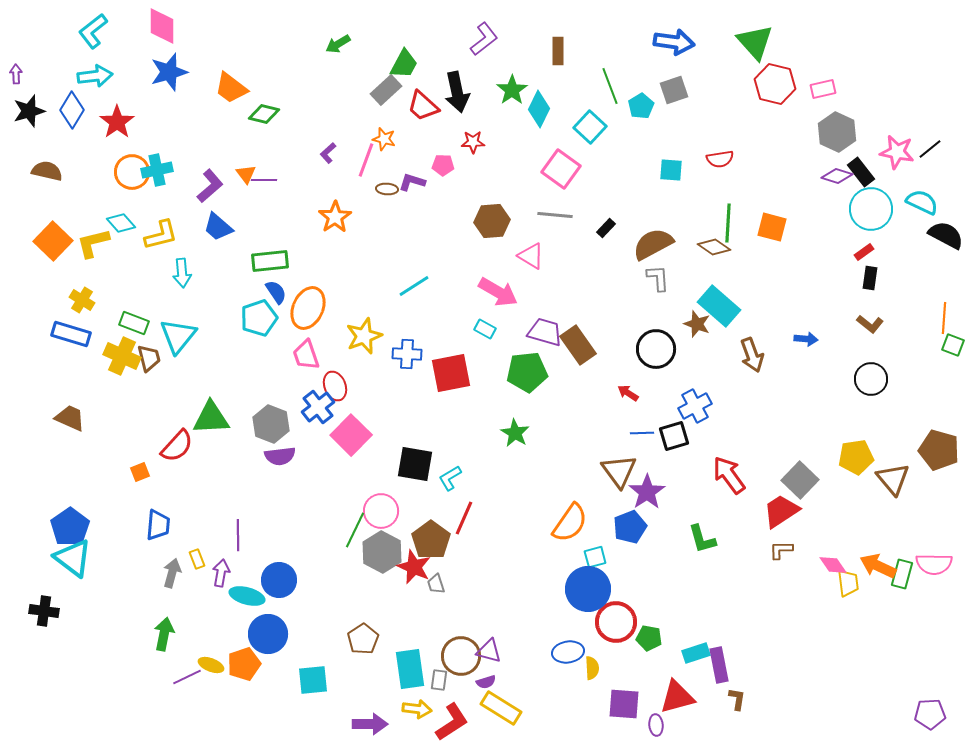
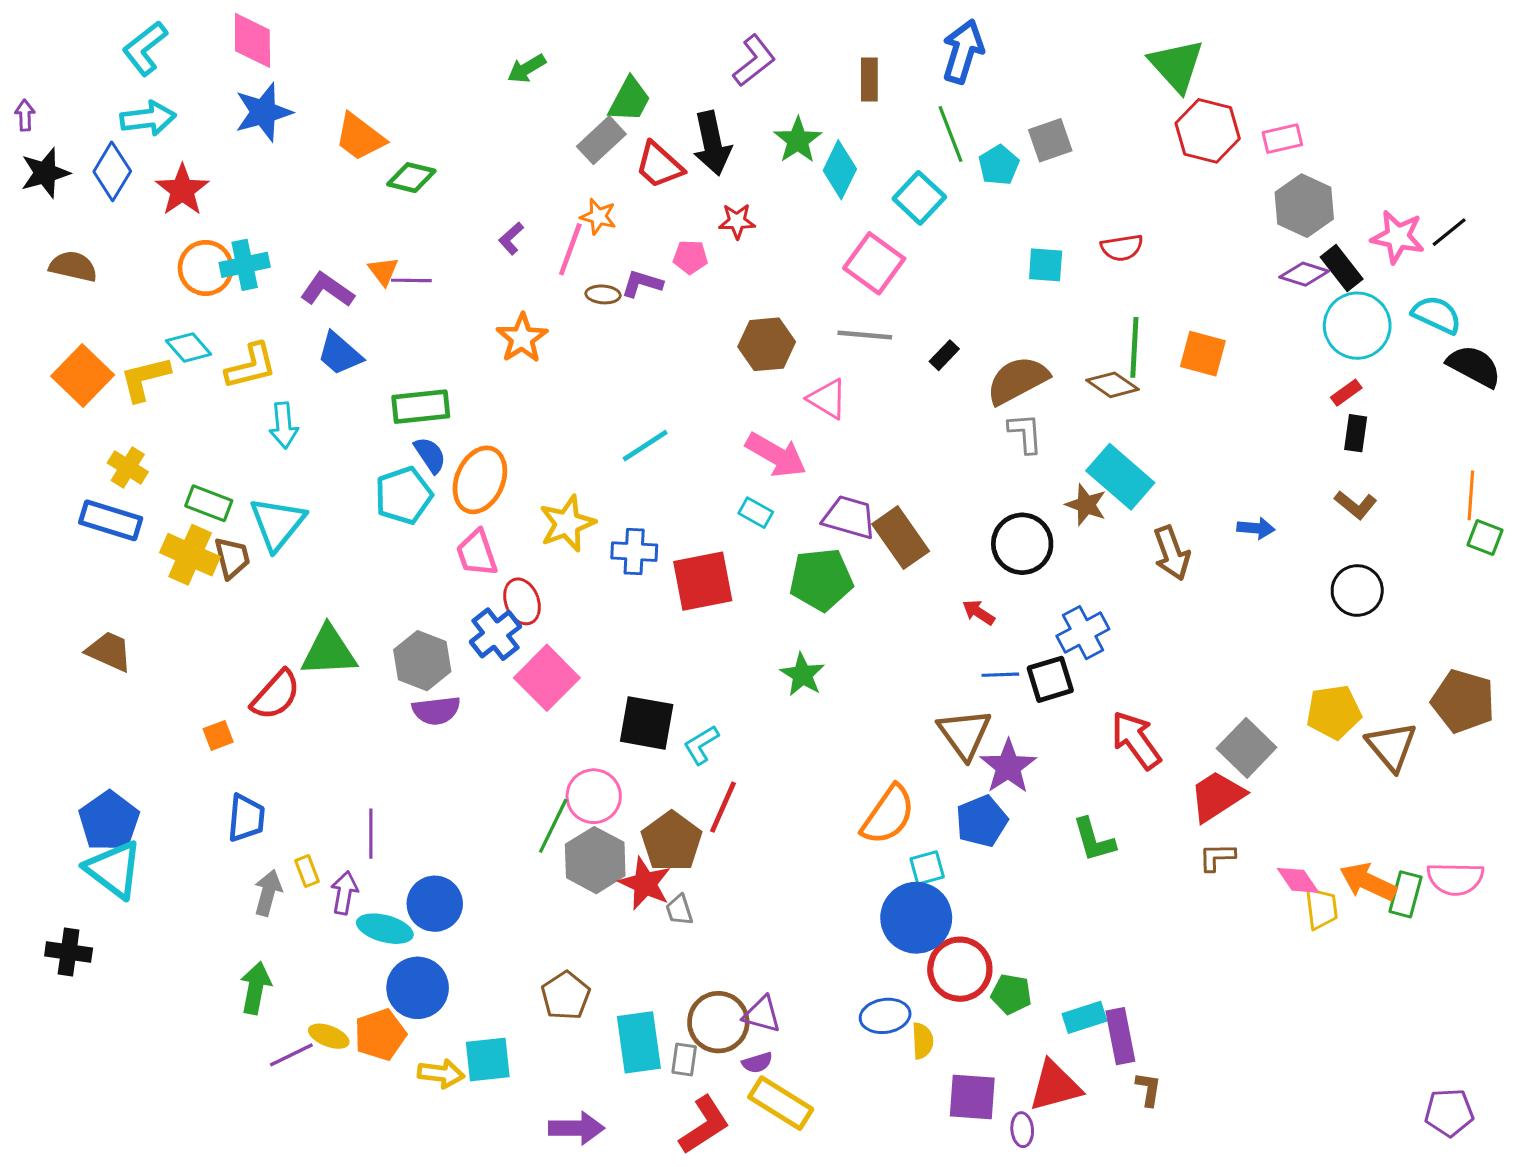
blue arrow: (674, 42) -> (963, 51), moved, turned -81
purple L-shape: (210, 186) -> (327, 290), turned -104
yellow arrow: (417, 709) -> (441, 1074), moved

